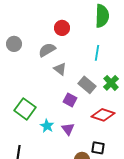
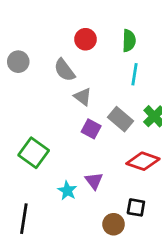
green semicircle: (102, 16) -> (129, 41), moved, size x0.7
gray semicircle: (47, 50) -> (64, 70), turned -96
purple square: (70, 100) -> (91, 129), moved
cyan star: (47, 126) -> (67, 191), moved

